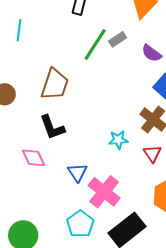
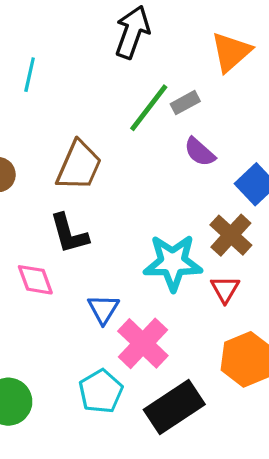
purple semicircle: (152, 53) -> (200, 152), moved
cyan star: (118, 140) -> (173, 263), size x1.8

